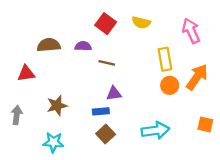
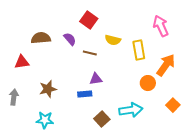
yellow semicircle: (141, 22) -> (113, 40), moved
purple semicircle: (83, 46) -> (70, 39), turned 48
orange circle: (170, 85) -> (148, 83), moved
orange square: (205, 125) -> (173, 105), turned 32
brown square: (106, 134) -> (102, 119), moved

